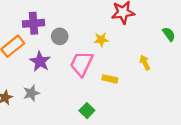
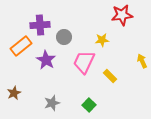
yellow rectangle: (110, 79) -> (110, 76), turned 32
gray star: (31, 93) -> (52, 103), moved

